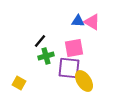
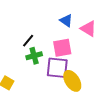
blue triangle: (78, 21) -> (66, 21), turned 32
pink triangle: (92, 22) -> (88, 29), moved

